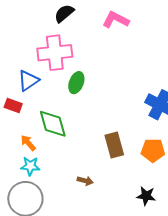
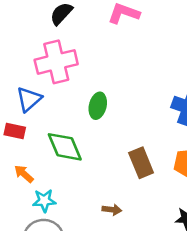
green ellipse: (76, 83) -> (98, 106), moved
orange arrow: (28, 143) -> (24, 174), moved

